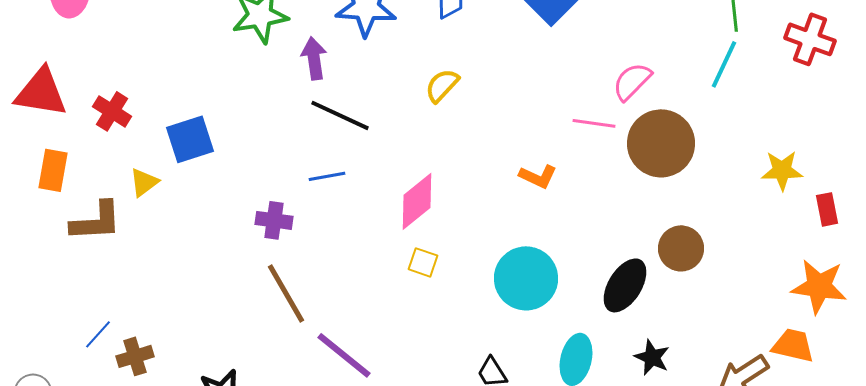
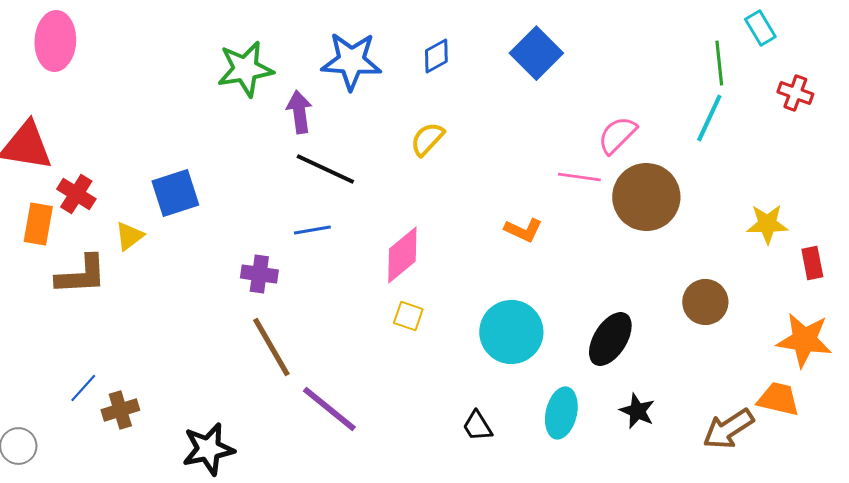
red cross: (810, 39) -> (795, 93), size x0.7
red cross: (112, 111) -> (76, 194), moved
brown circle: (681, 248) -> (705, 302), moved

